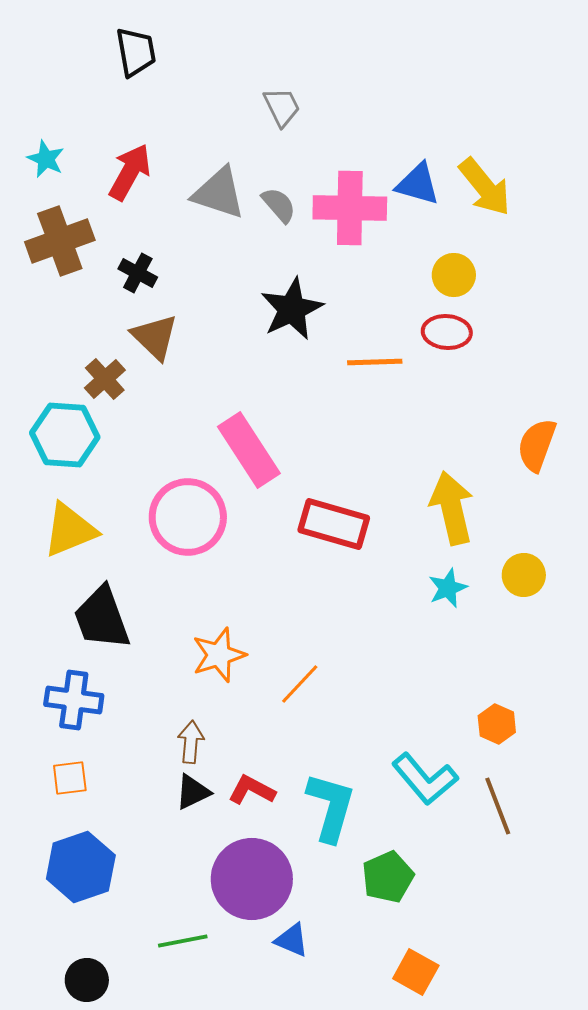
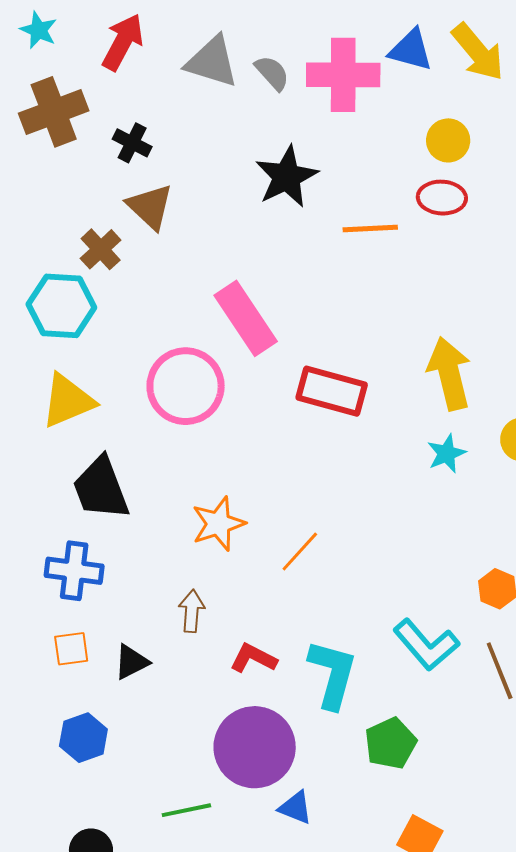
black triangle: (193, 792) -> (131, 662), moved
blue hexagon: (81, 867) -> (83, 738), size x0.7

